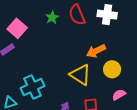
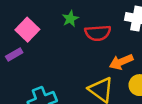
red semicircle: (77, 15) -> (98, 33), moved, turned -75

